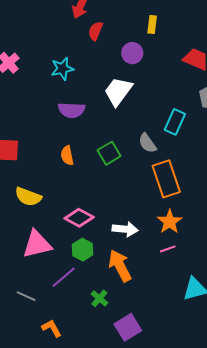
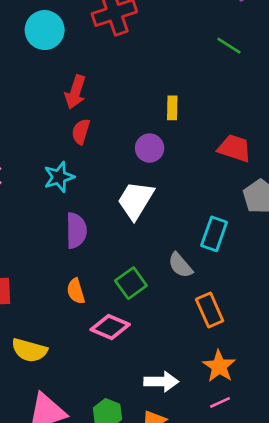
red semicircle: (95, 31) -> (81, 132), moved
purple semicircle: (72, 110) -> (76, 231), turned -88
orange rectangle: (166, 179) -> (210, 310), size x0.7
pink diamond: (79, 218) -> (110, 327), moved

